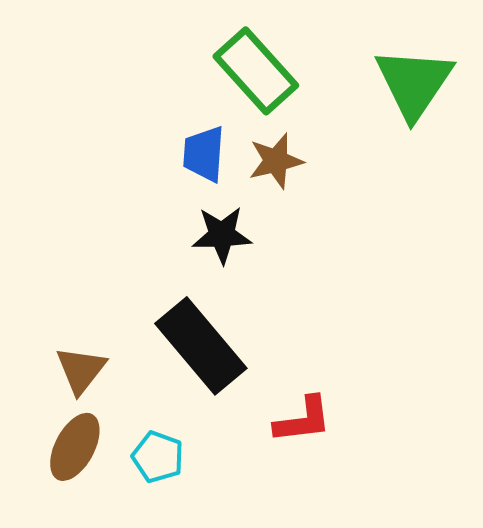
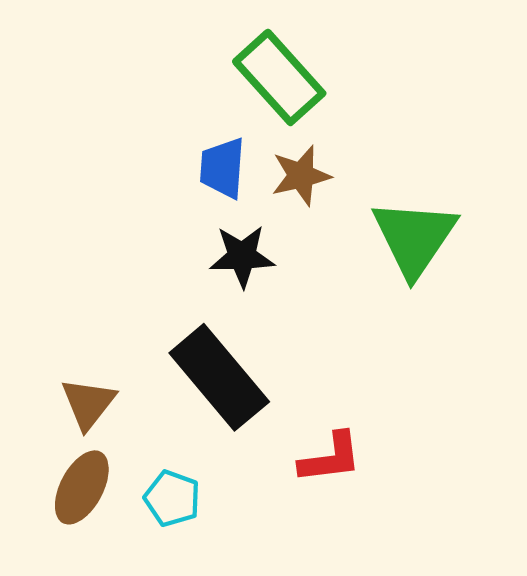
green triangle: (414, 83) -> (414, 238), moved

